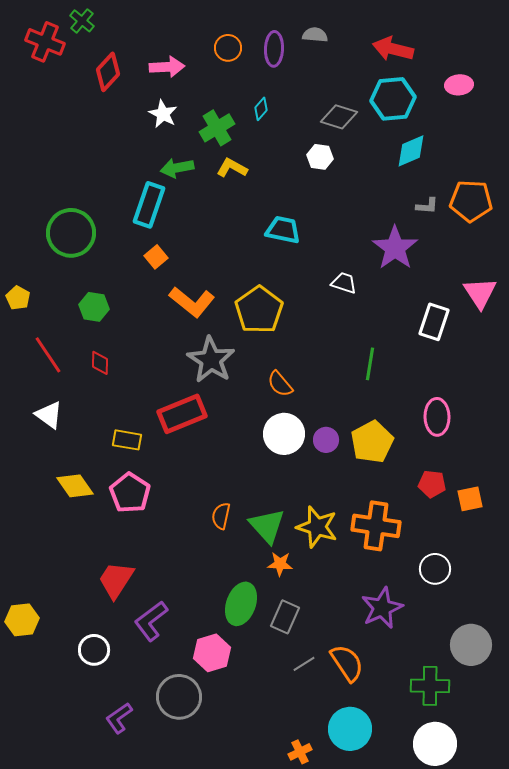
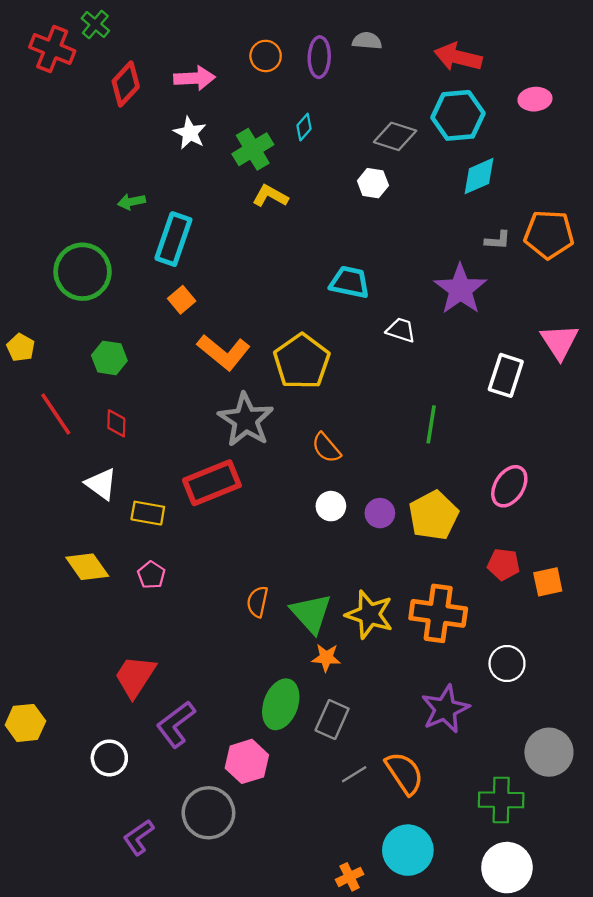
green arrow: (177, 168) -> (131, 202), moved, size x0.7
cyan trapezoid: (283, 230) -> (350, 282), moved
white triangle: (49, 415) -> (101, 484), moved
pink ellipse: (437, 417) -> (509, 486), turned 33
white circle: (284, 434) -> (331, 506), size x0.6
pink pentagon: (130, 493) -> (151, 575), size x0.6

